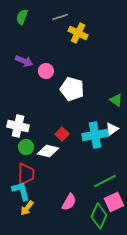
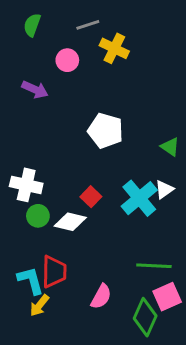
pink circle: (46, 71) -> (67, 60), moved
cyan cross: (95, 135) -> (139, 198), turned -30
red trapezoid: (26, 174) -> (54, 272), moved
green line: (105, 181) -> (154, 266), turned 30

